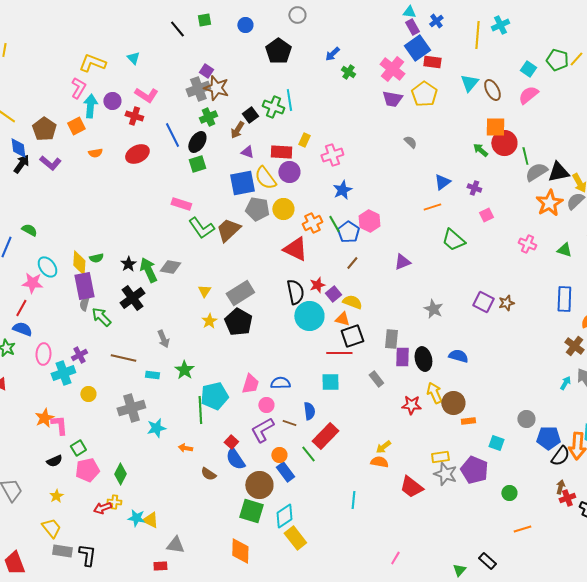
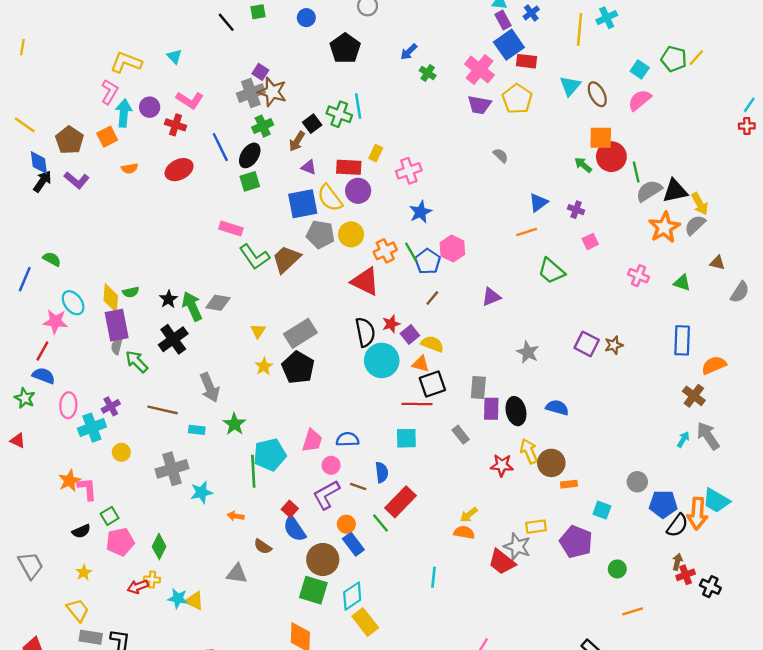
gray arrow: (163, 339) -> (210, 388), size x1.4
gray star: (445, 474) -> (517, 547), moved
gray triangle: (175, 545) -> (237, 574), moved

